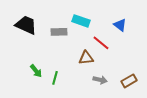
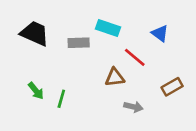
green arrow: (36, 71) -> (36, 91), moved
green line: (55, 78) -> (61, 99), moved
brown rectangle: (129, 81) -> (172, 87), moved

